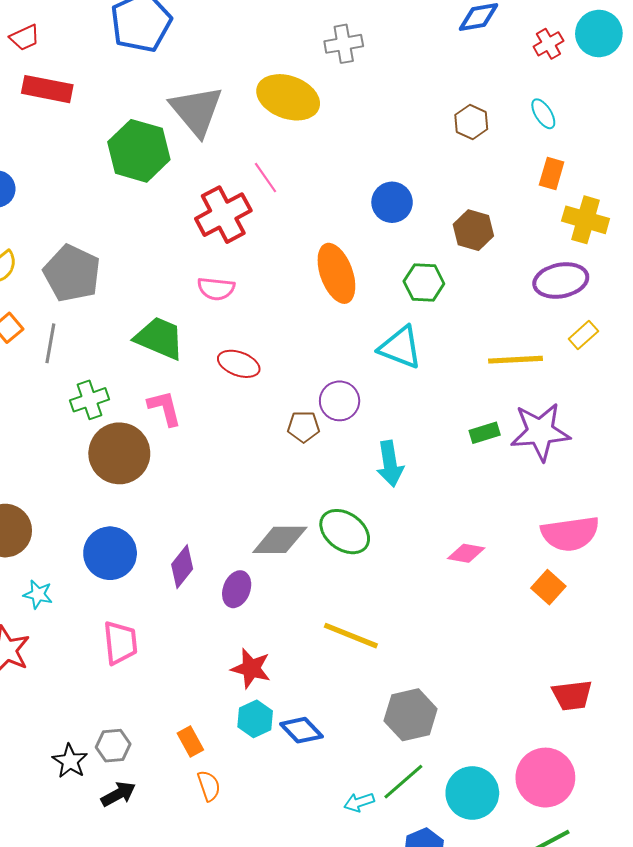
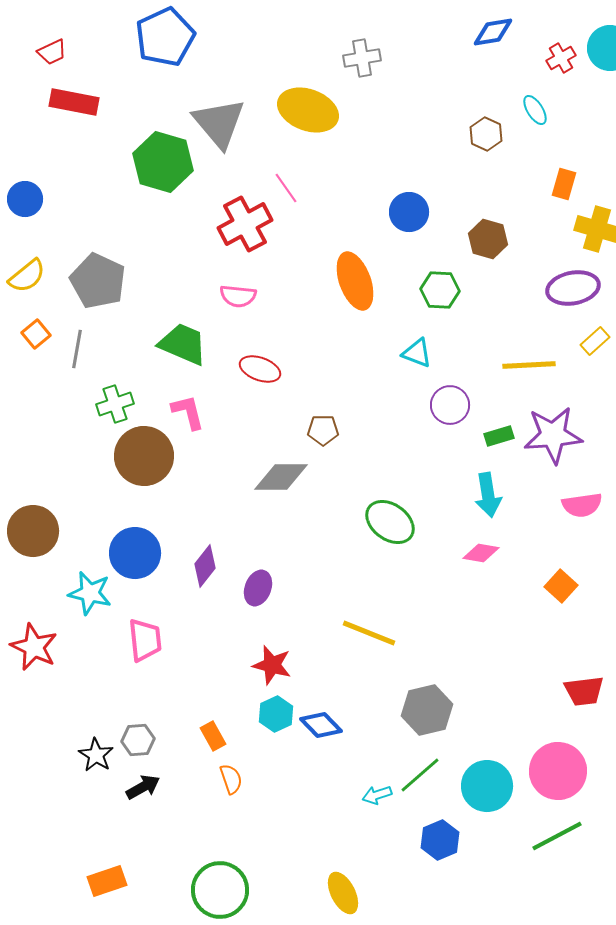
cyan ellipse: (543, 114) -> (535, 110), moved
cyan triangle: (400, 347) -> (417, 353), size x0.7
purple circle: (340, 401) -> (450, 405), moved
cyan arrow: (390, 464) -> (488, 495), moved
green ellipse: (345, 532) -> (390, 522), moved
pink semicircle: (570, 534) -> (582, 505), moved, size x0.7
gray diamond: (280, 540) -> (281, 477), moved
cyan star: (38, 594) -> (90, 593), moved, size x1.5

